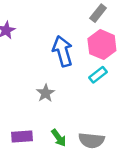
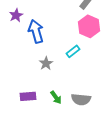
blue arrow: (63, 51) -> (36, 31), moved
cyan rectangle: (98, 75) -> (73, 51), moved

